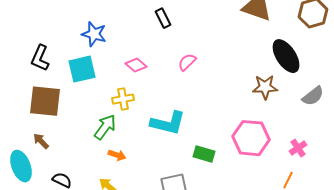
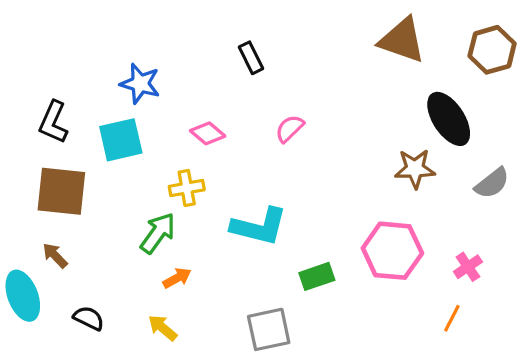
green rectangle: (204, 154) -> (317, 276), turned -35
orange arrow: (117, 155) -> (177, 278), turned -48

